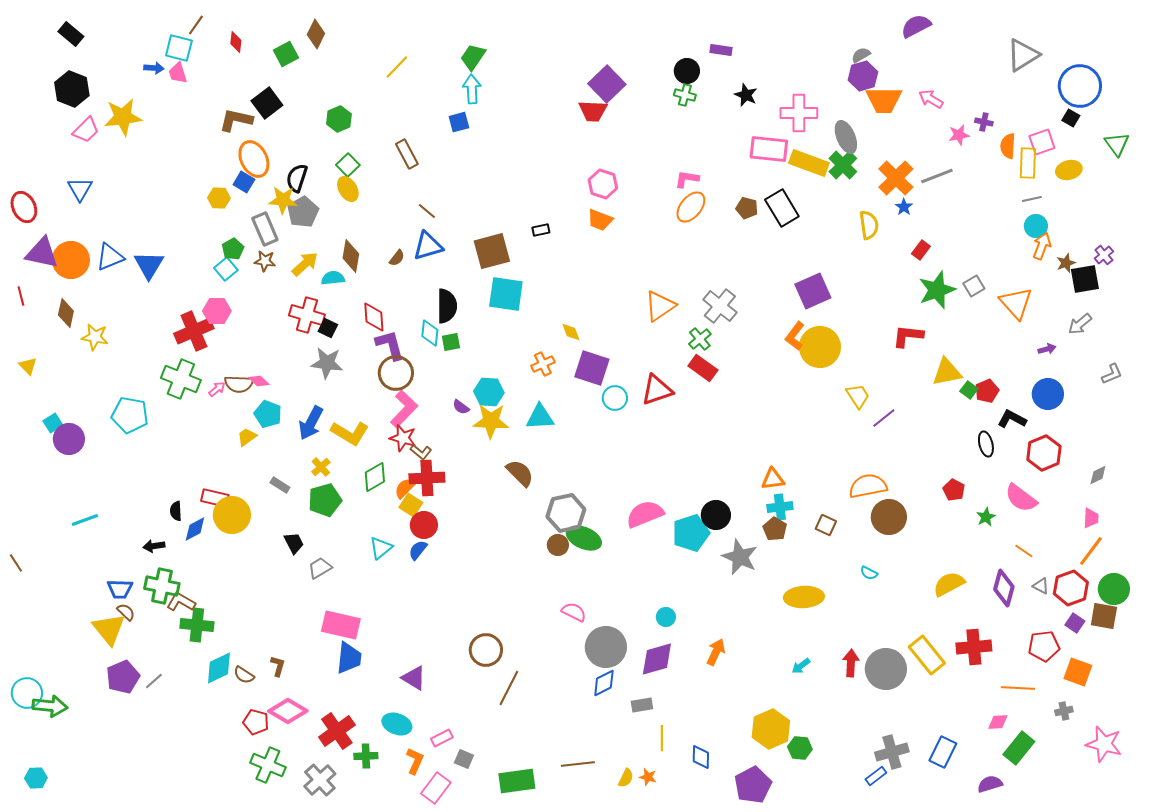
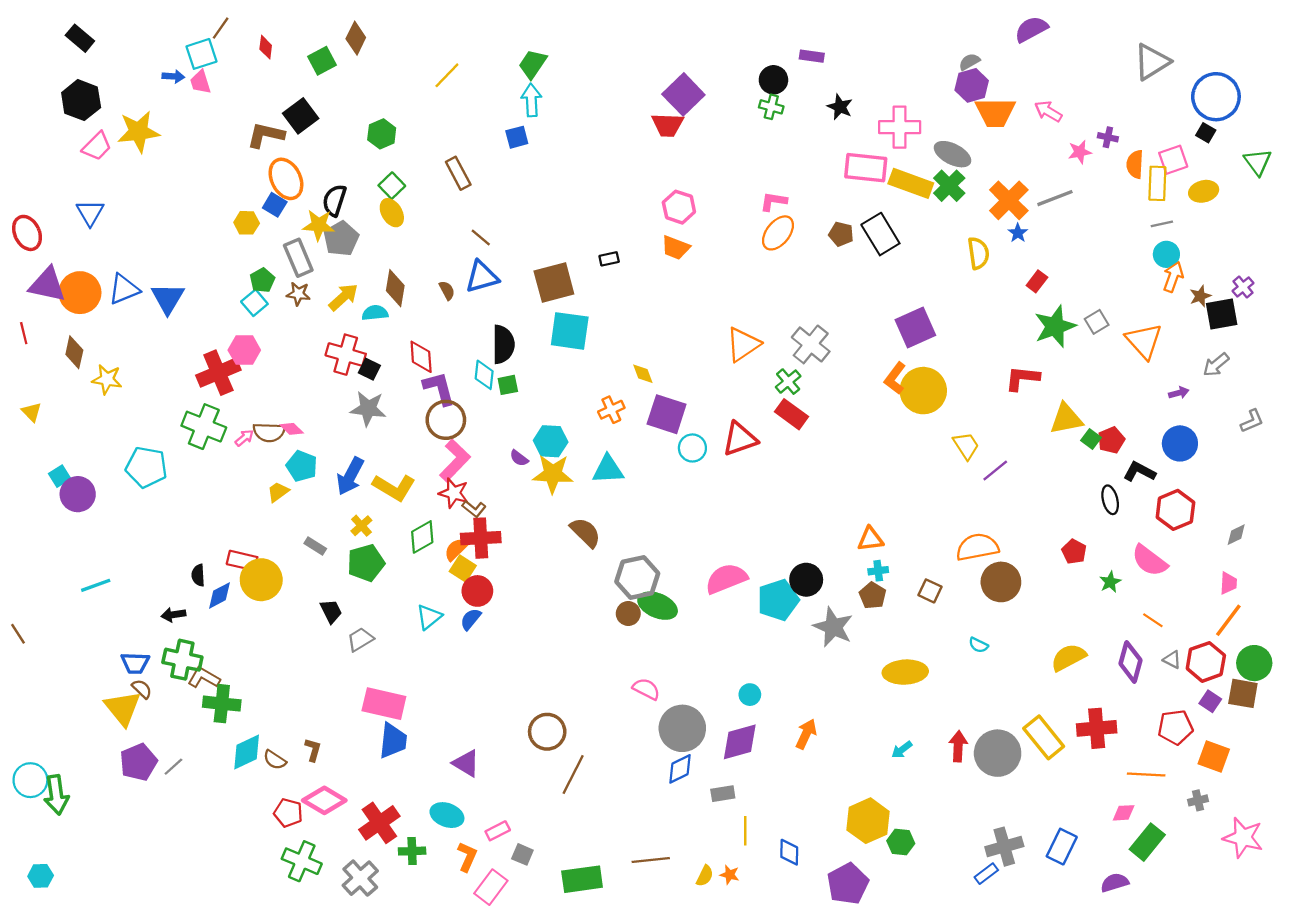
cyan square: (179, 48) -> (202, 54), turned -32
gray ellipse: (846, 137) -> (953, 154), turned -40
brown semicircle: (397, 258) -> (447, 290), turned -66
cyan cross: (780, 507) -> (878, 571), size x0.7
green arrow: (50, 706) -> (56, 795), turned 76

